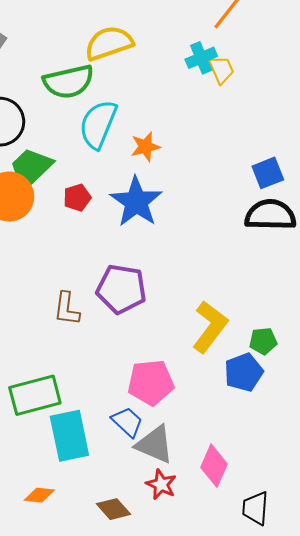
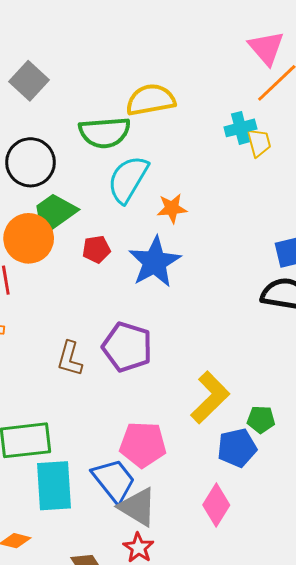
blue trapezoid: (127, 422) -> (114, 480), size x1.4
pink diamond: (214, 466) -> (216, 505), moved

